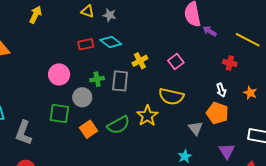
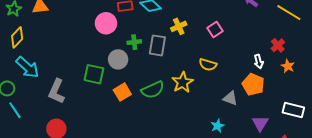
red cross: (230, 63) -> (278, 45), moved, turned 32
pink circle: (59, 74) -> (106, 23), moved
yellow semicircle: (171, 97) -> (208, 65), size x0.7
gray triangle: (195, 128) -> (230, 98), turned -35

